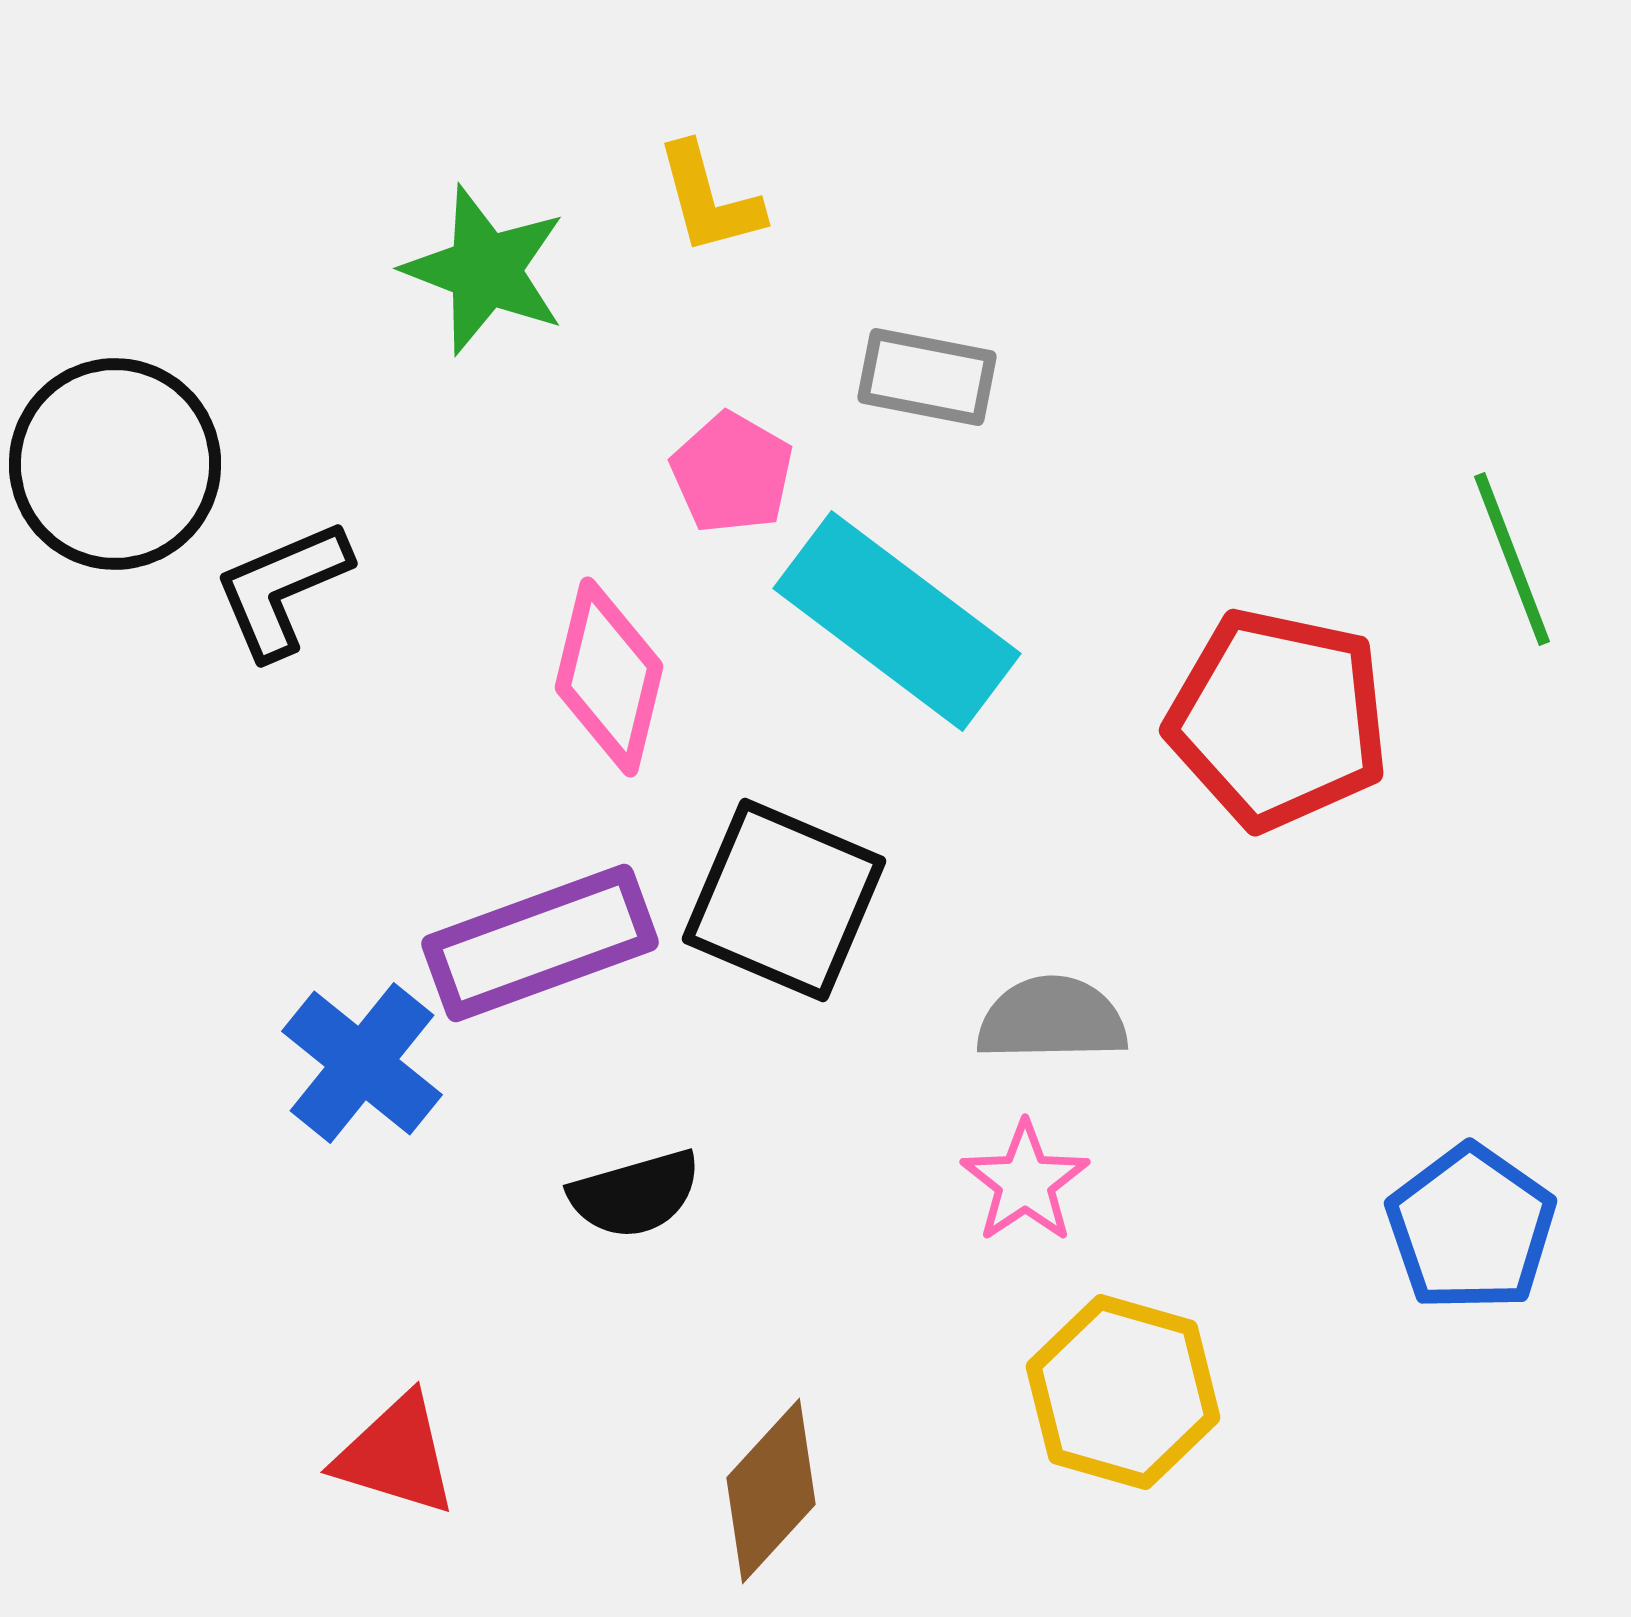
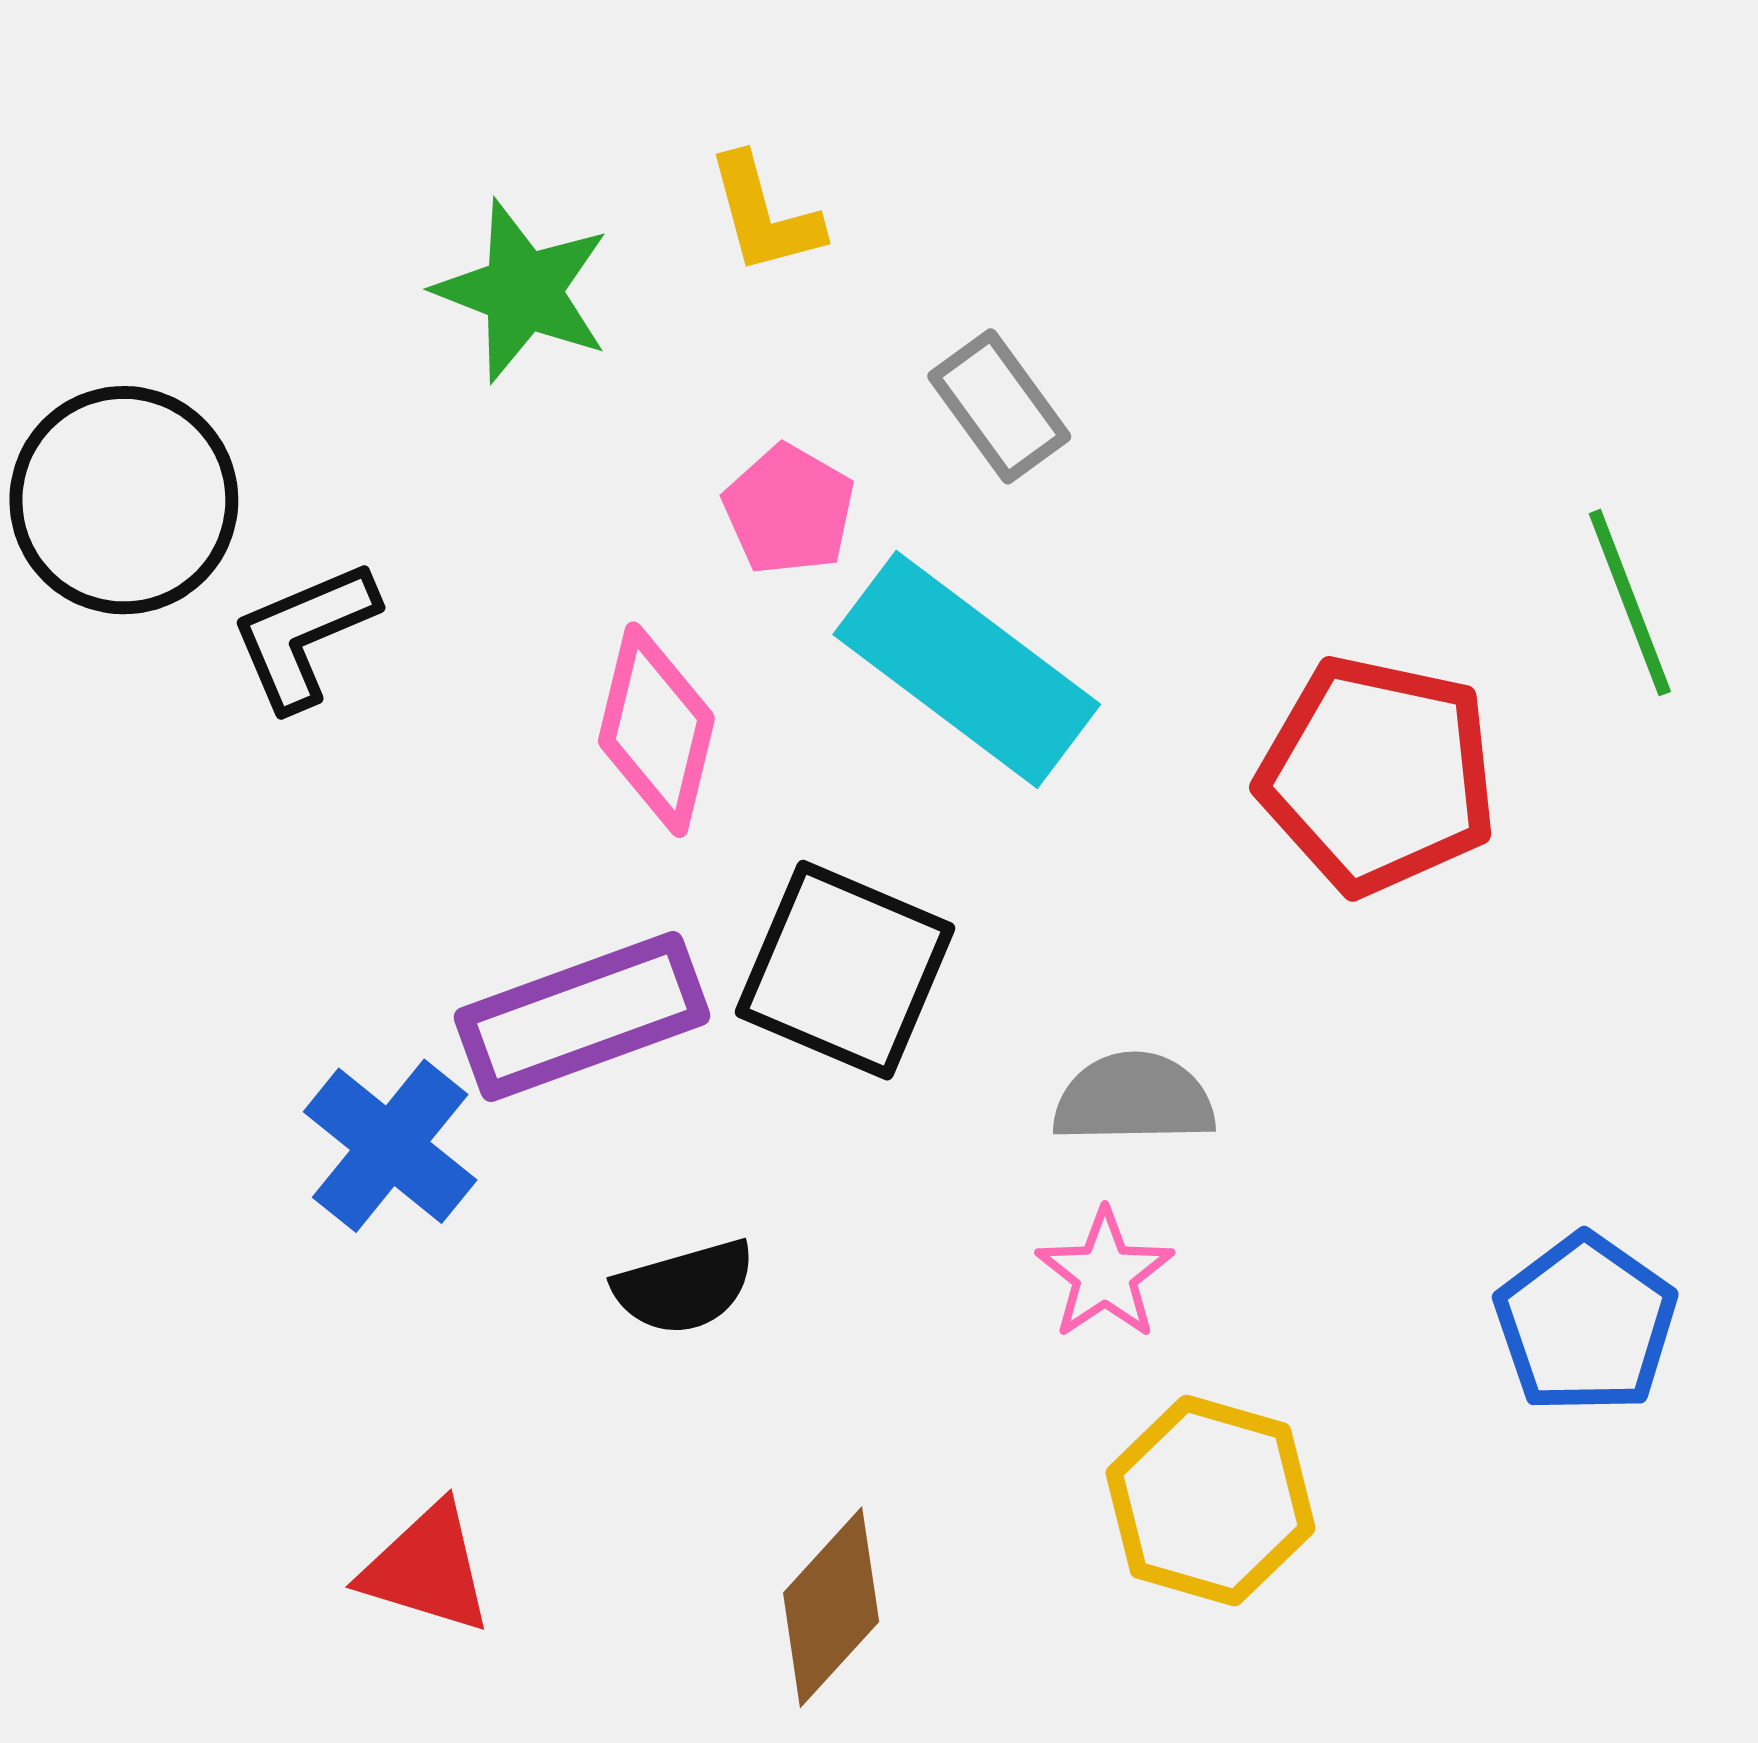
gray rectangle: (927, 377) -> (999, 406), turned 43

